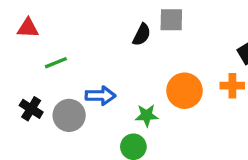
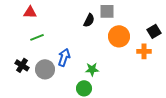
red triangle: (28, 28) -> (30, 12), moved
orange circle: (185, 91) -> (119, 36), moved
blue arrow: (100, 96) -> (64, 57), turned -72

